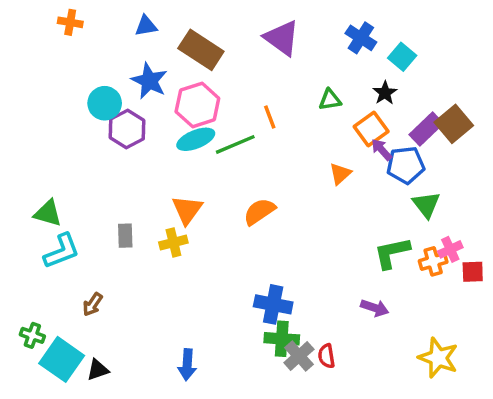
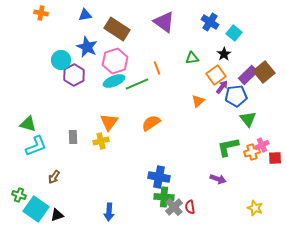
purple arrow: (382, 150) -> (222, 87), turned 80
yellow star: (438, 358) -> (255, 208), size x0.7

